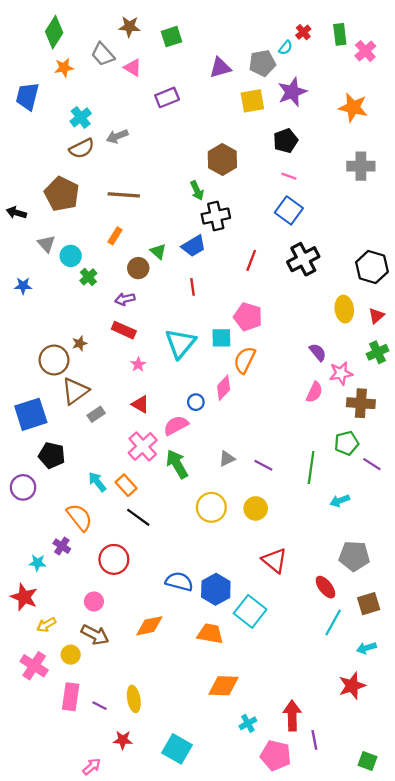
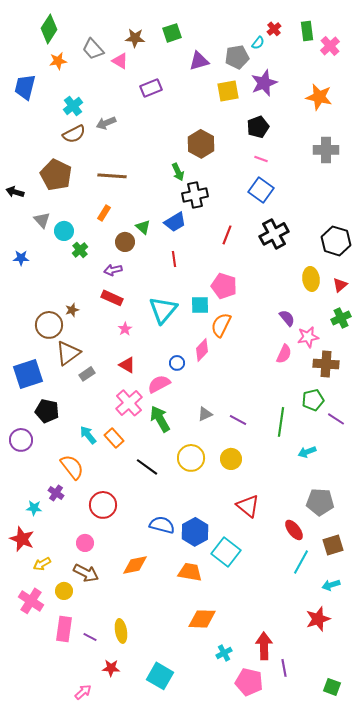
brown star: (129, 27) -> (135, 38), moved
green square: (171, 37) -> (172, 33), moved
black line: (138, 517) -> (147, 467), moved

